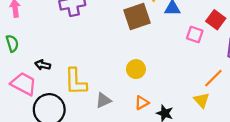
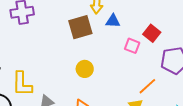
yellow circle: (136, 69) -> (85, 69), moved

